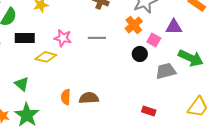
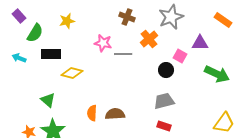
orange cross: (134, 25) -> (149, 39), moved
pink star: (63, 38) -> (103, 43), moved
gray trapezoid: (166, 71) -> (164, 101), moved
red rectangle: (149, 111) -> (164, 126), moved

